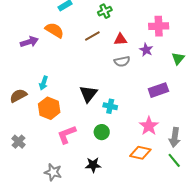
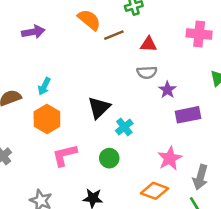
orange semicircle: (54, 30) -> (89, 20), moved
purple star: (146, 50) -> (167, 90), moved
cyan cross: (110, 106) -> (124, 127), turned 32

